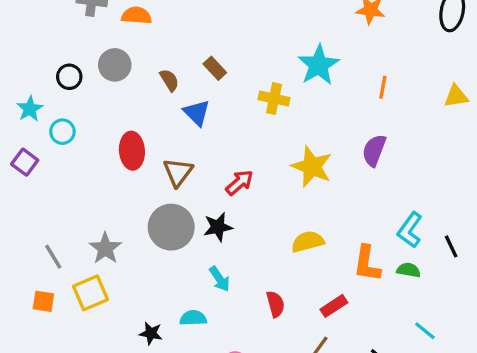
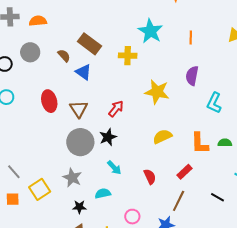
brown rectangle: (215, 68) -> (90, 44), size x1.6
cyan L-shape: (410, 230) -> (214, 103), moved
gray star: (105, 248) -> (72, 178), moved

